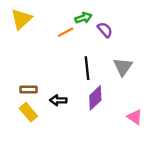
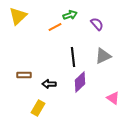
purple semicircle: (105, 30) -> (97, 24), moved
gray triangle: (123, 67) -> (103, 56), turned 30
yellow rectangle: (28, 112) -> (38, 108), moved, turned 70

